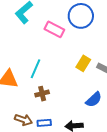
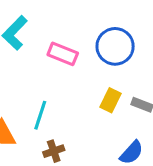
blue circle: (81, 16) -> (115, 46), moved

